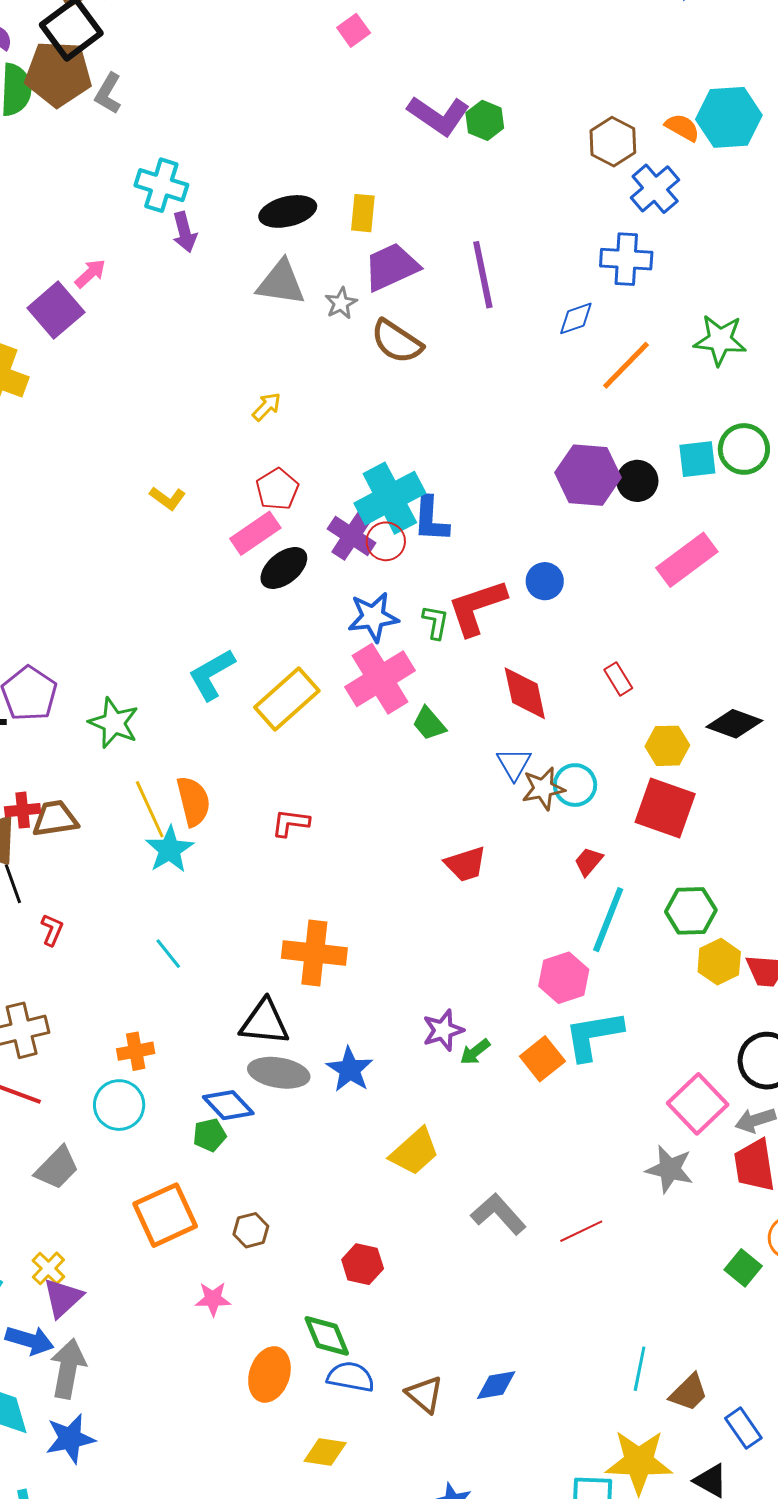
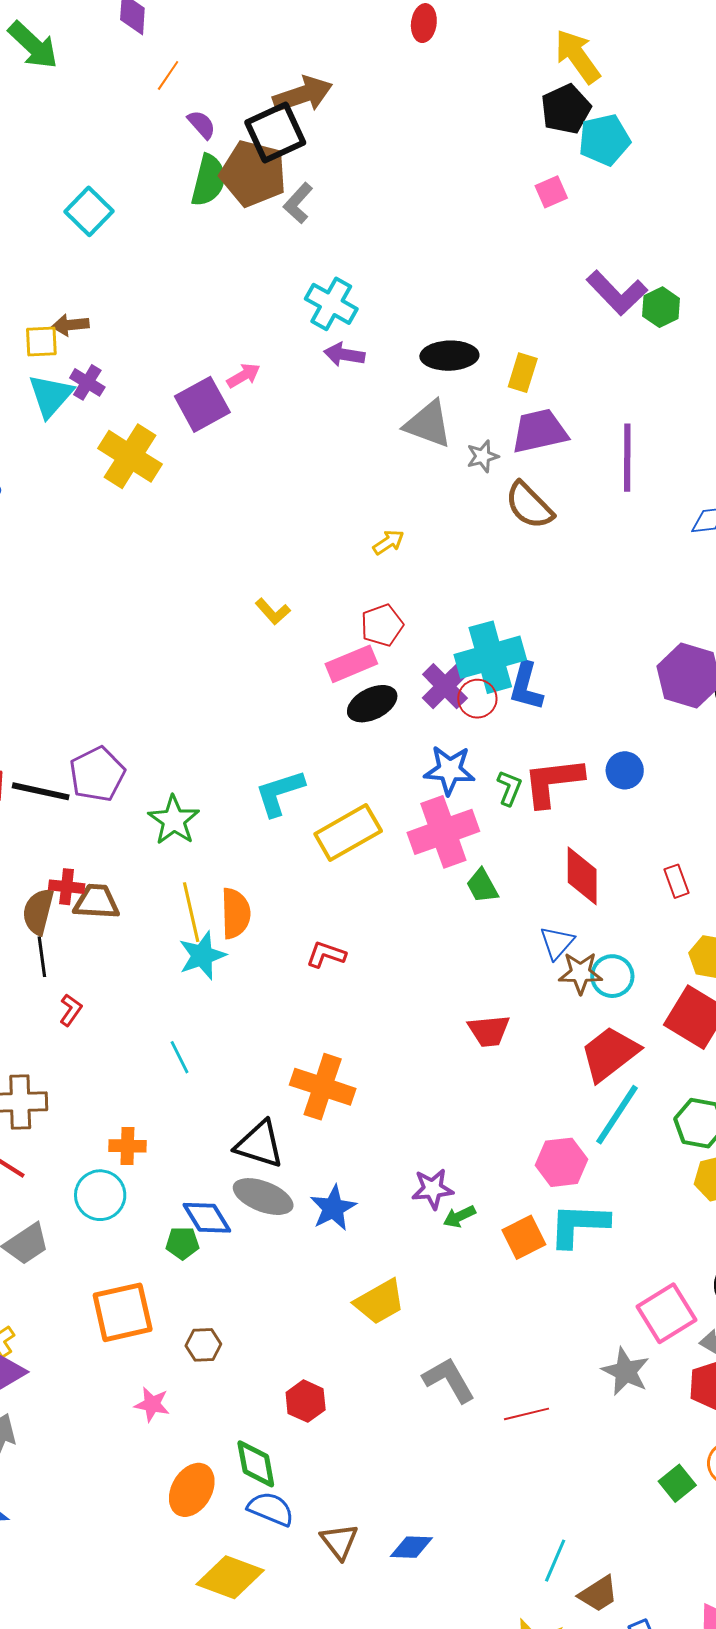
purple arrow: (185, 232) -> (344, 355), turned 102
red trapezoid: (589, 861) -> (610, 1054), size x2.0
yellow diamond: (325, 1452) -> (230, 1577), size x1.5

